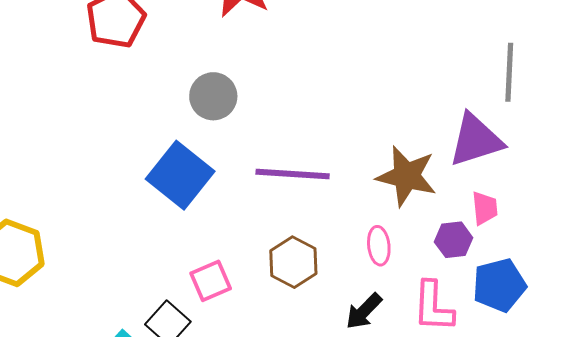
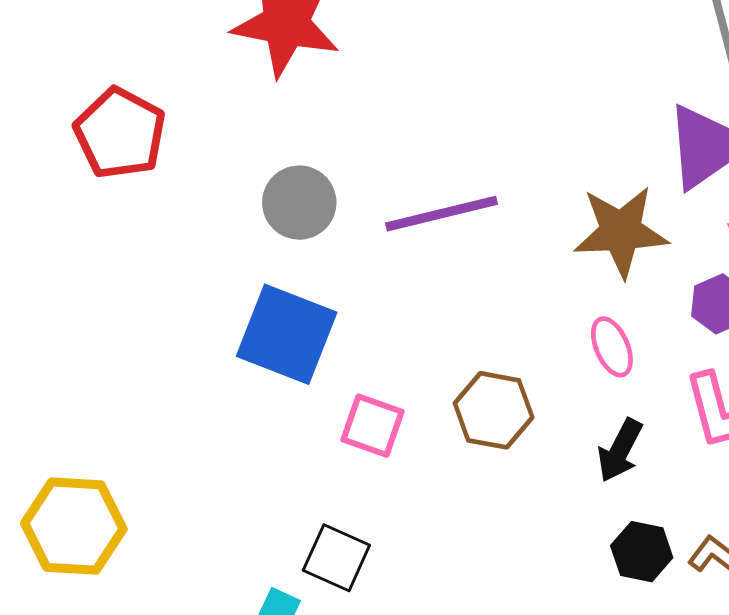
purple line: (293, 174) -> (442, 214), moved
pink square: (211, 281) -> (372, 426), moved, turned -30

